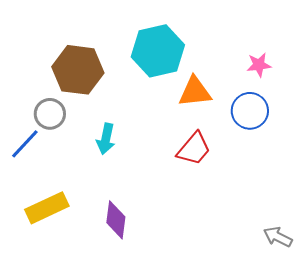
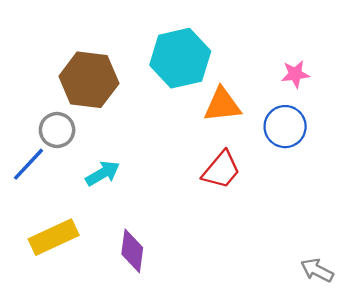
cyan arrow: (106, 139) -> (103, 173), moved, turned -132

